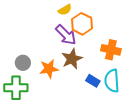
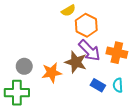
purple arrow: (66, 35) -> (89, 51), moved
brown star: (72, 59) -> (76, 62), turned -30
cyan semicircle: (112, 81) -> (118, 85), size x0.6

